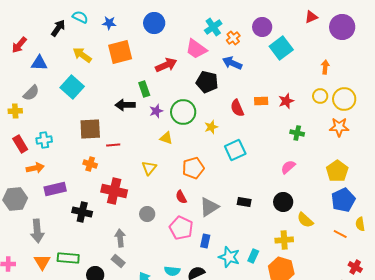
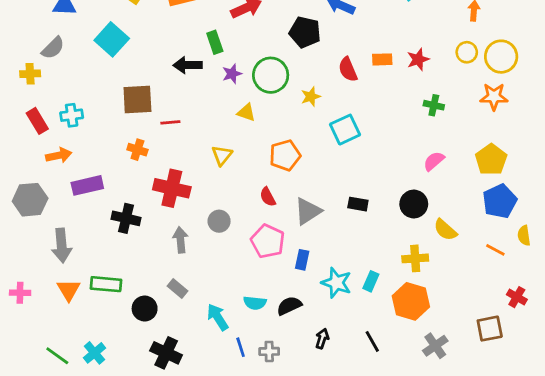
pink semicircle: (288, 167) -> (434, 161), moved
gray arrow: (120, 238) -> (180, 240), moved

